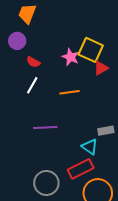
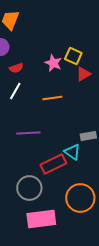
yellow square: (91, 50) -> (73, 56), size x0.7
red semicircle: (33, 62) -> (16, 68), turned -48
red rectangle: (81, 169) -> (53, 164), moved

